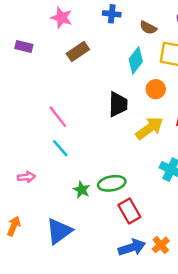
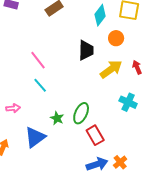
green ellipse: (112, 183) -> (81, 113), turned -55
blue triangle: (59, 231) -> (35, 137), moved

